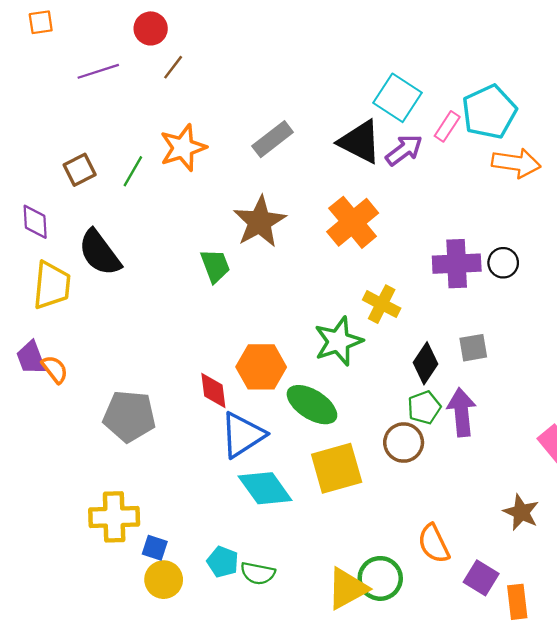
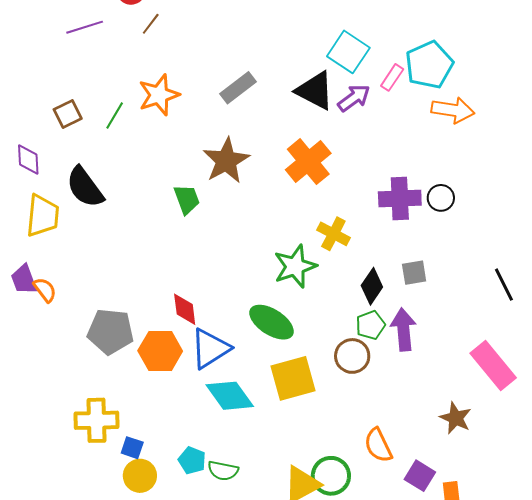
orange hexagon: (261, 367) -> (160, 351), moved

